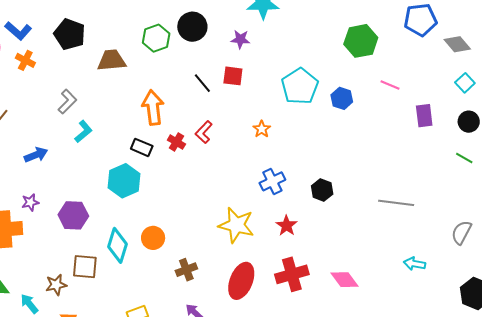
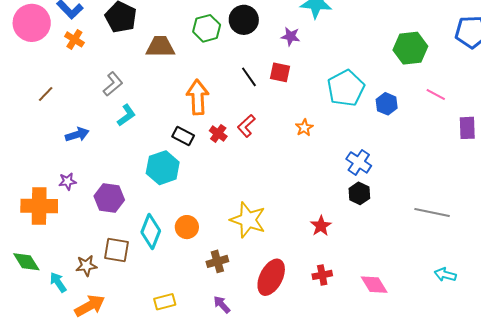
blue cross: (272, 181) -> (359, 162), moved, turned -35
yellow star: (236, 225) -> (248, 220), moved
red cross: (292, 274) -> (322, 275), size x0.6

